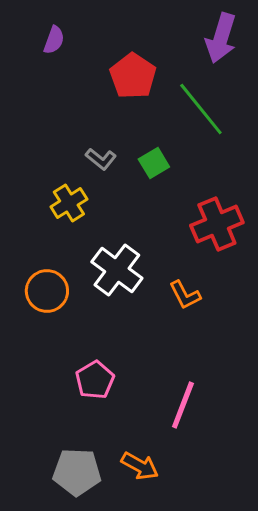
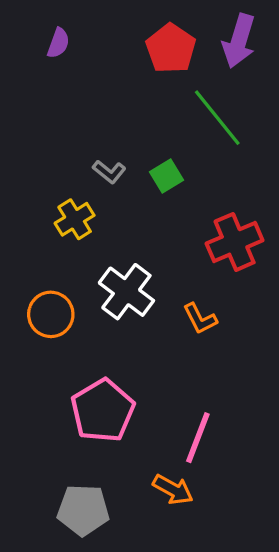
red pentagon: (133, 76) -> (171, 48), moved
pink pentagon: (95, 380) -> (103, 411), size x1.5
orange arrow: (140, 466) -> (173, 489), moved

